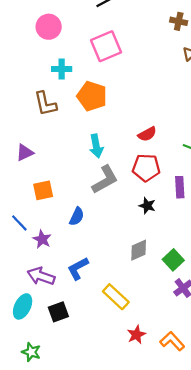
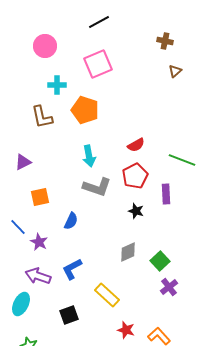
red pentagon: (146, 168) -> (135, 176), turned -30
gray L-shape: (105, 180) -> (97, 187), turned 48
black square: (58, 312) -> (69, 315), moved
red star: (136, 335) -> (126, 330), turned -30

